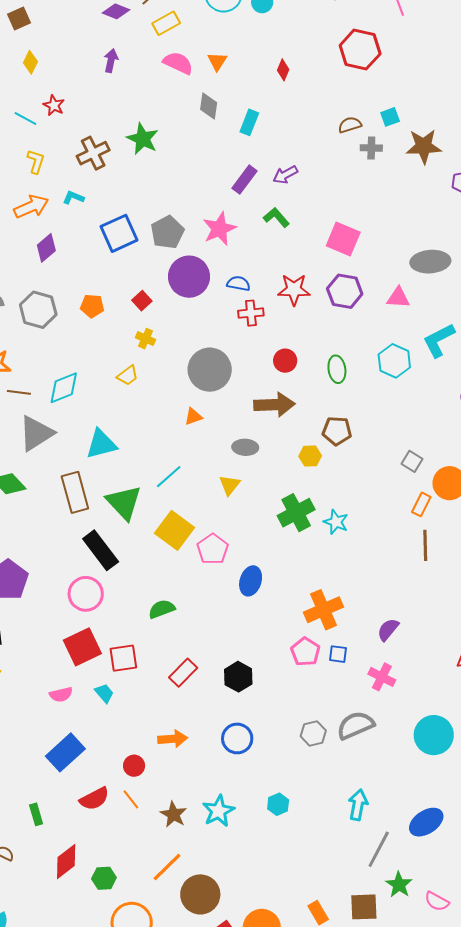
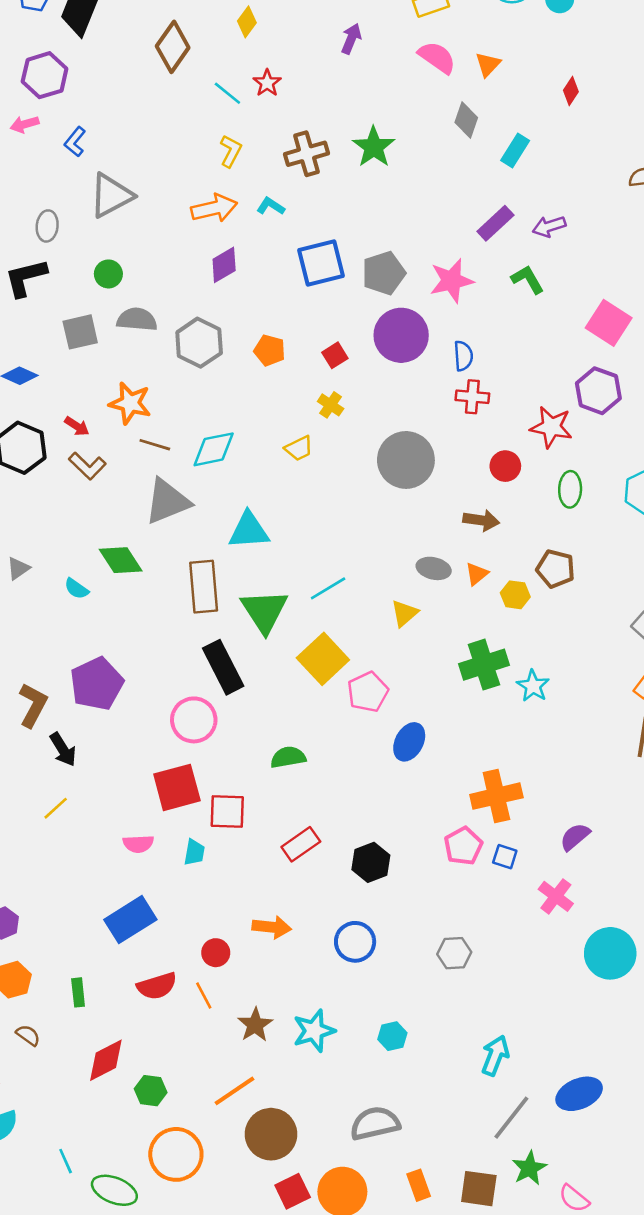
blue semicircle: (239, 284) -> (463, 356), turned 65
red star: (294, 290) -> (551, 427), moved
brown arrow: (274, 405) -> (481, 520), size x0.7
orange triangle: (193, 416) -> (477, 574), moved, turned -30
cyan trapezoid: (104, 693) -> (194, 852), turned 40
gray semicircle: (356, 725) -> (375, 1123), moved
cyan circle: (434, 735) -> (610, 953), moved

